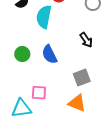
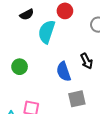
blue semicircle: (49, 54) -> (64, 72), moved

